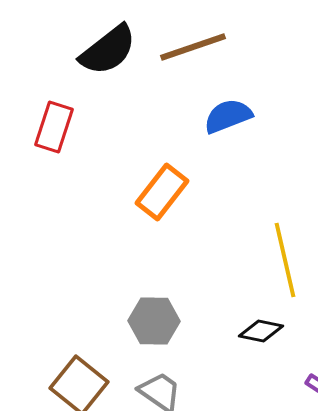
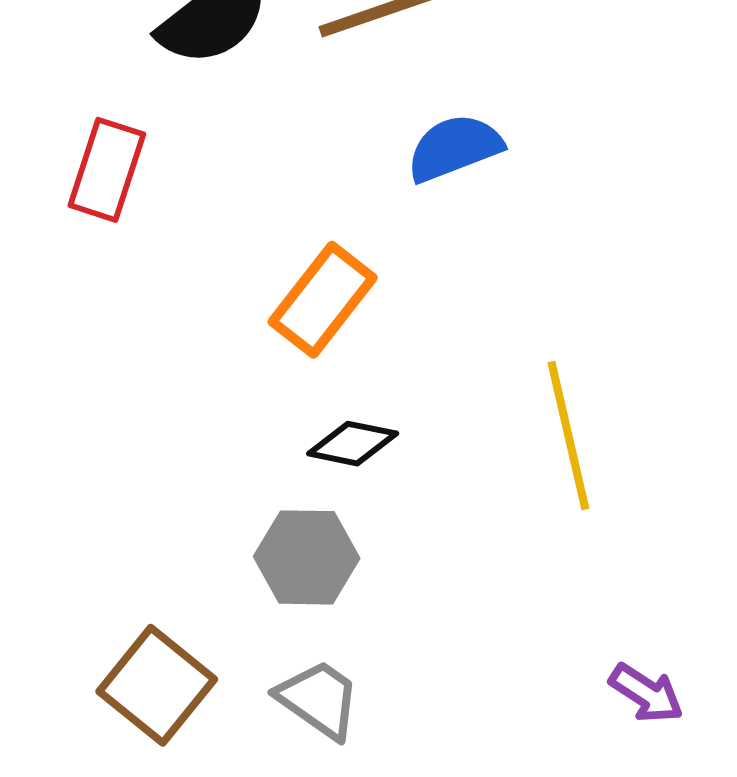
black diamond: (261, 331) -> (353, 444), moved

